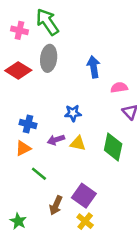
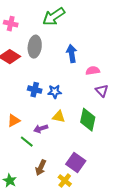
green arrow: (47, 22) -> (54, 17), moved, turned -90
blue cross: (28, 124) -> (35, 90), moved
purple arrow: (56, 140) -> (41, 129), moved
purple square: (84, 196) -> (76, 163), moved

